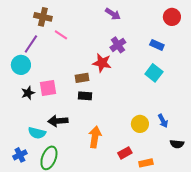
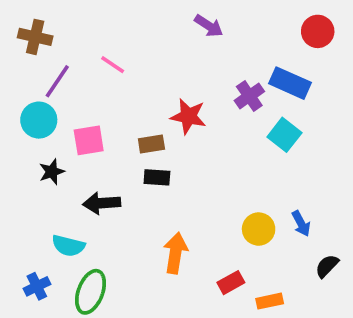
brown cross: (43, 17) -> (35, 37), moved
purple cross: (118, 45) -> (249, 96), moved
blue rectangle: (157, 45) -> (290, 83), size x1.5
pink square: (48, 88) -> (89, 140), moved
black arrow: (58, 121) -> (102, 203), moved
black semicircle: (177, 144) -> (327, 266), turned 128

